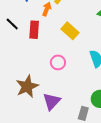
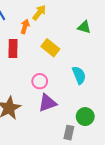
purple triangle: (52, 101) -> (47, 103), moved, turned 30

